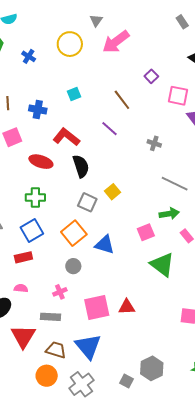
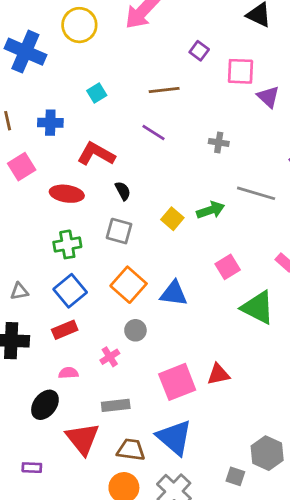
blue cross: (29, 56) -> (25, 52), size x2.0
brown line: (122, 100) -> (164, 90), turned -50
black semicircle: (81, 166) -> (123, 191), size x0.6
gray square: (87, 202) -> (119, 231), moved
green arrow: (169, 214) -> (211, 210), moved
pink cross: (60, 292) -> (110, 357), moved

